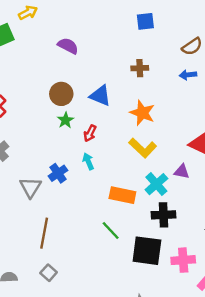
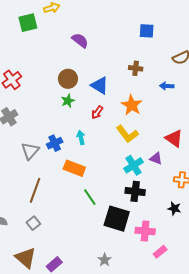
blue arrow: (188, 75) -> (167, 86), moved
red arrow: (90, 133) -> (97, 112), moved
orange rectangle: (122, 195) -> (74, 168), moved

